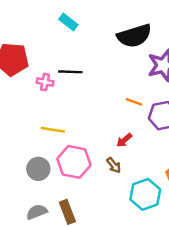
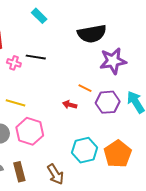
red arrow: (124, 140) -> (70, 105), moved, turned 48
brown arrow: (114, 165) -> (55, 174), moved, size x1.5
cyan hexagon: (145, 194) -> (85, 150), moved

